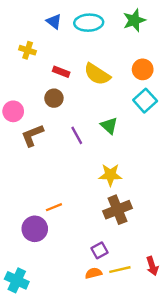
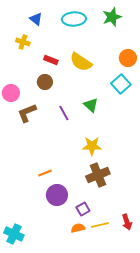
blue triangle: (54, 21) -> (36, 19), moved
orange circle: (143, 69) -> (128, 58), moved
purple circle: (35, 229) -> (57, 195), moved

